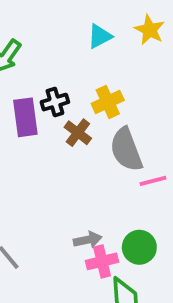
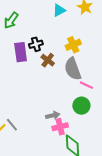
yellow cross: (108, 102) -> (73, 45), moved
pink line: (153, 181) -> (86, 85), turned 40
green circle: (139, 247) -> (81, 106), moved

